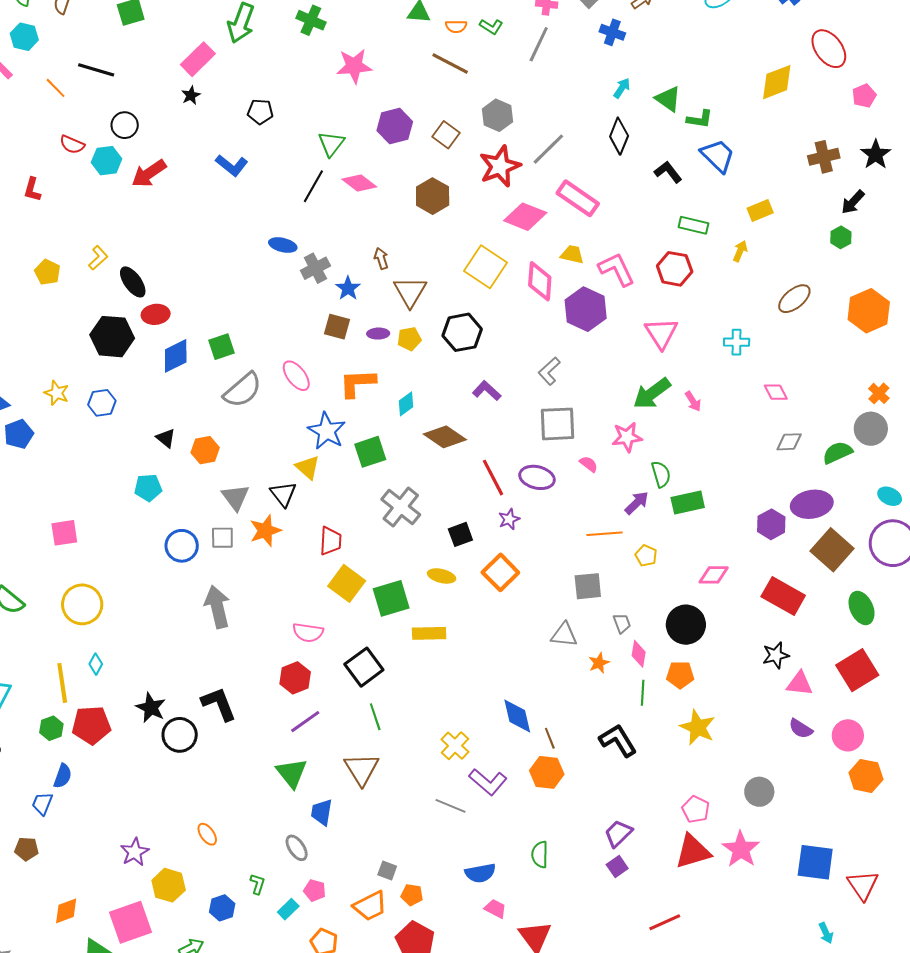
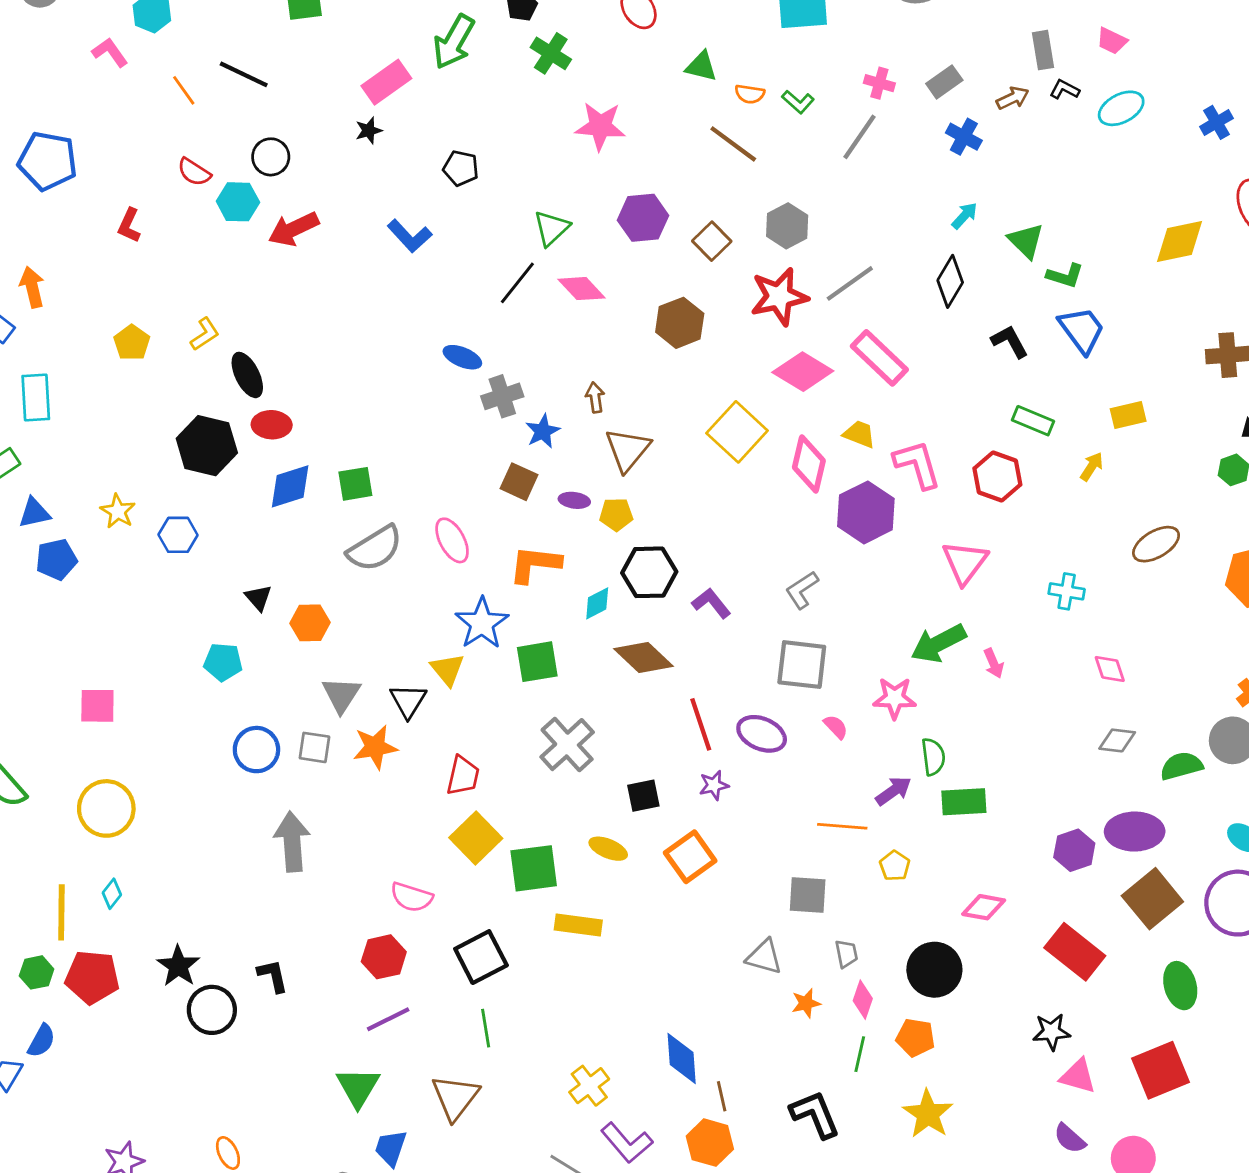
black hexagon: (462, 332) -> (649, 572), moved
black L-shape: (219, 704) -> (273, 976), size x0.7

